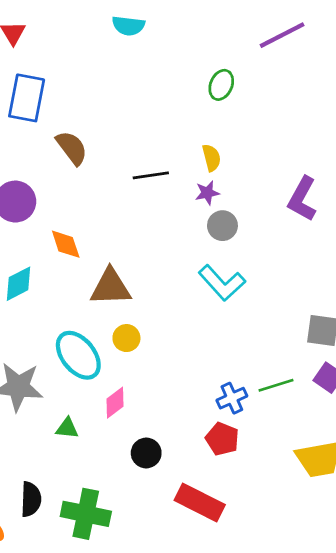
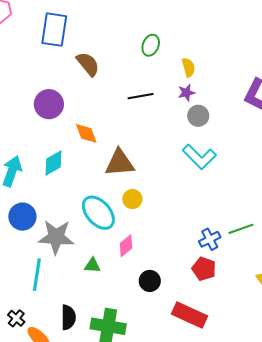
green ellipse: (221, 85) -> (151, 45), moved
black line: (151, 175) -> (141, 96), moved

